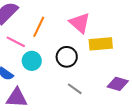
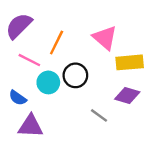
black circle: (67, 57) -> (75, 75), moved
purple diamond: (118, 84) -> (127, 95), moved

